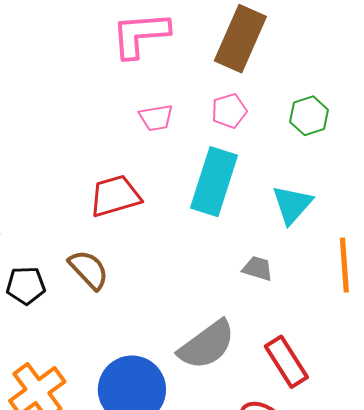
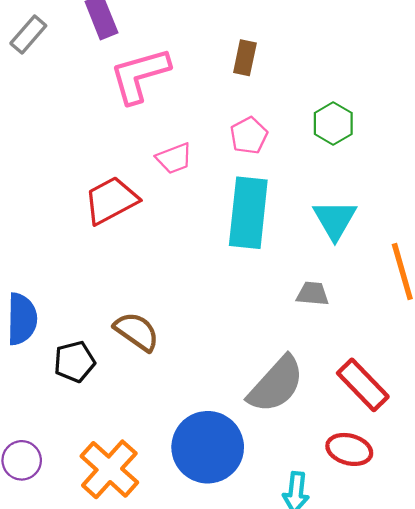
brown rectangle: (240, 39) -> (245, 58), size x0.5
red trapezoid: (115, 196) -> (111, 200), moved

